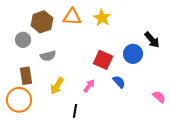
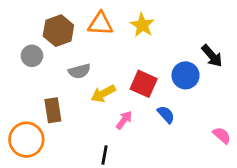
gray semicircle: (48, 56) -> (79, 71), moved
brown rectangle: (26, 76) -> (53, 110), moved
yellow arrow: (57, 86) -> (103, 94), moved, turned 30

